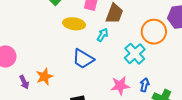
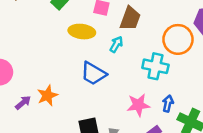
cyan cross: (135, 54) -> (155, 66), turned -35
purple arrow: (24, 82) -> (23, 103), turned -104

